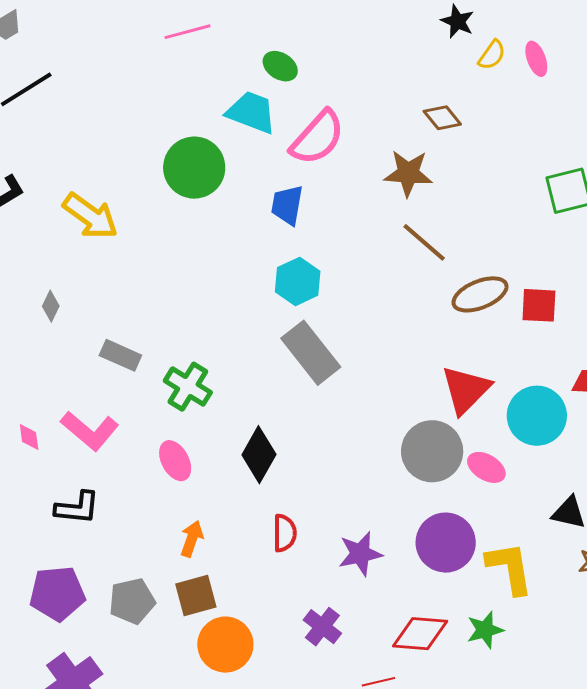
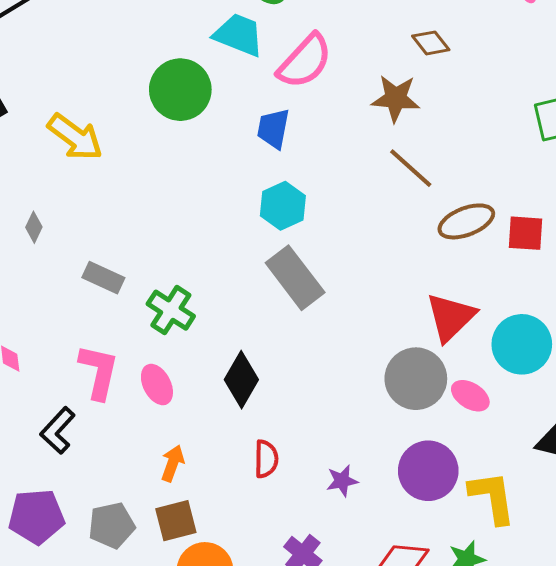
pink L-shape: (90, 431) -> (99, 372), moved, turned -118
black L-shape: (77, 508) -> (58, 431), turned 126
purple star: (360, 554) -> (342, 481), size x0.7

